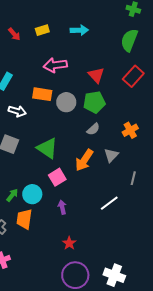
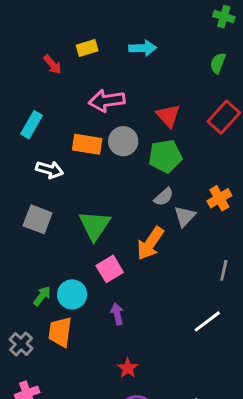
red arrow: (14, 34) -> (53, 65), moved
green semicircle: (129, 40) -> (218, 63), size x0.6
gray circle: (66, 102) -> (123, 141), moved
green triangle: (47, 148) -> (95, 225), turned 30
gray triangle: (111, 155) -> (185, 216), moved
white line: (109, 203) -> (207, 321), moved

